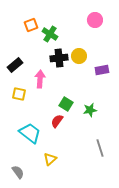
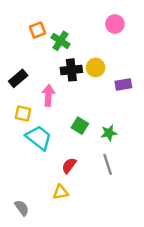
red semicircle: (57, 121) -> (69, 166), moved
cyan trapezoid: (30, 133) -> (39, 138), moved
gray line: (100, 148) -> (108, 164), moved
yellow triangle: (50, 159) -> (60, 192), turned 32

